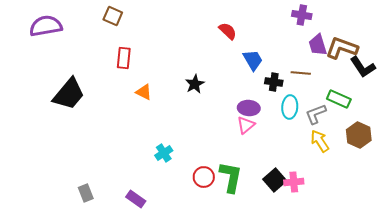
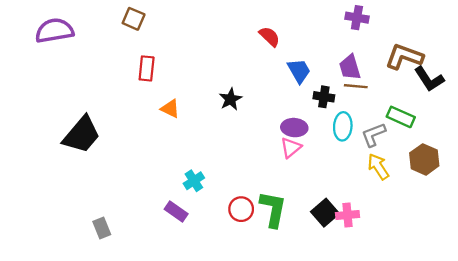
purple trapezoid: (318, 45) -> (350, 67), moved
black trapezoid: (69, 94) -> (82, 135), moved
purple rectangle: (136, 199) -> (176, 211), moved

